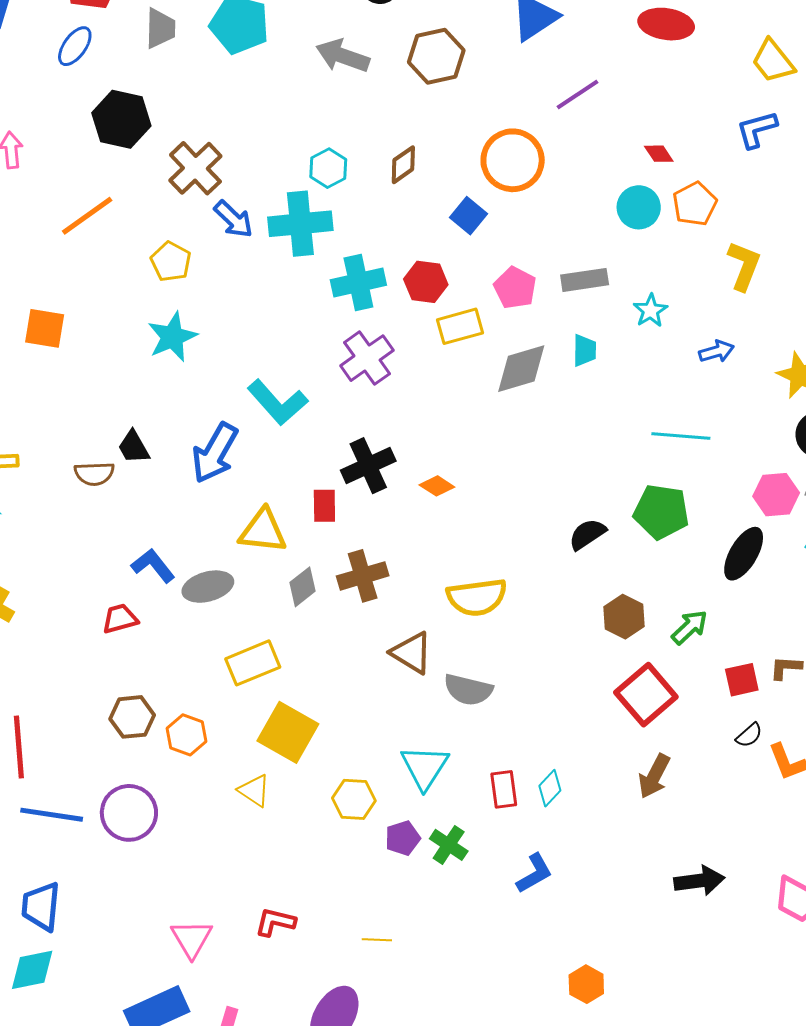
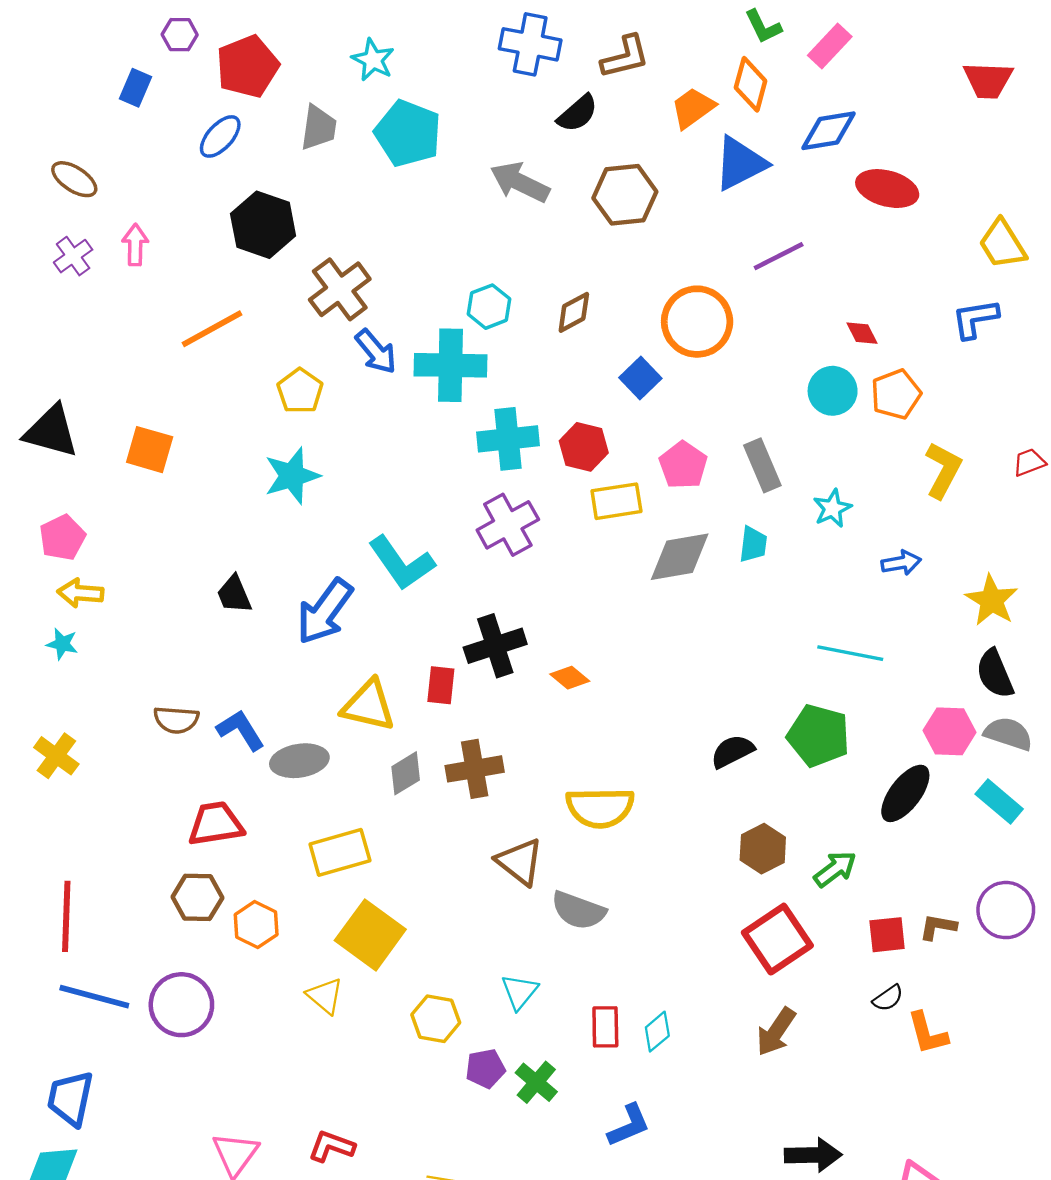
gray rectangle: (585, 280) -> (762, 465), turned 69
brown semicircle: (94, 474) -> (176, 720), moved
red trapezoid: (120, 619) -> (216, 824), moved, size x1.4
cyan triangle: (425, 767) -> (519, 992), size x0.7

